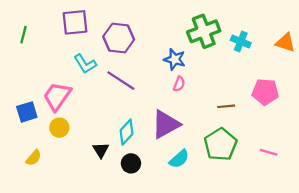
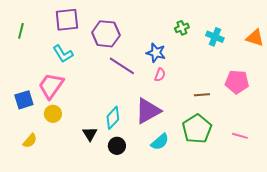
green cross: (204, 31) -> (182, 28), size x0.5
cyan L-shape: (85, 64) -> (63, 54), moved
purple line: (121, 81) -> (122, 66), moved

